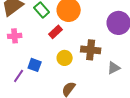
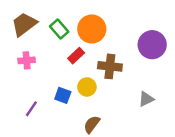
brown cross: (91, 50) -> (110, 66), moved
blue square: (35, 65) -> (63, 95), moved

